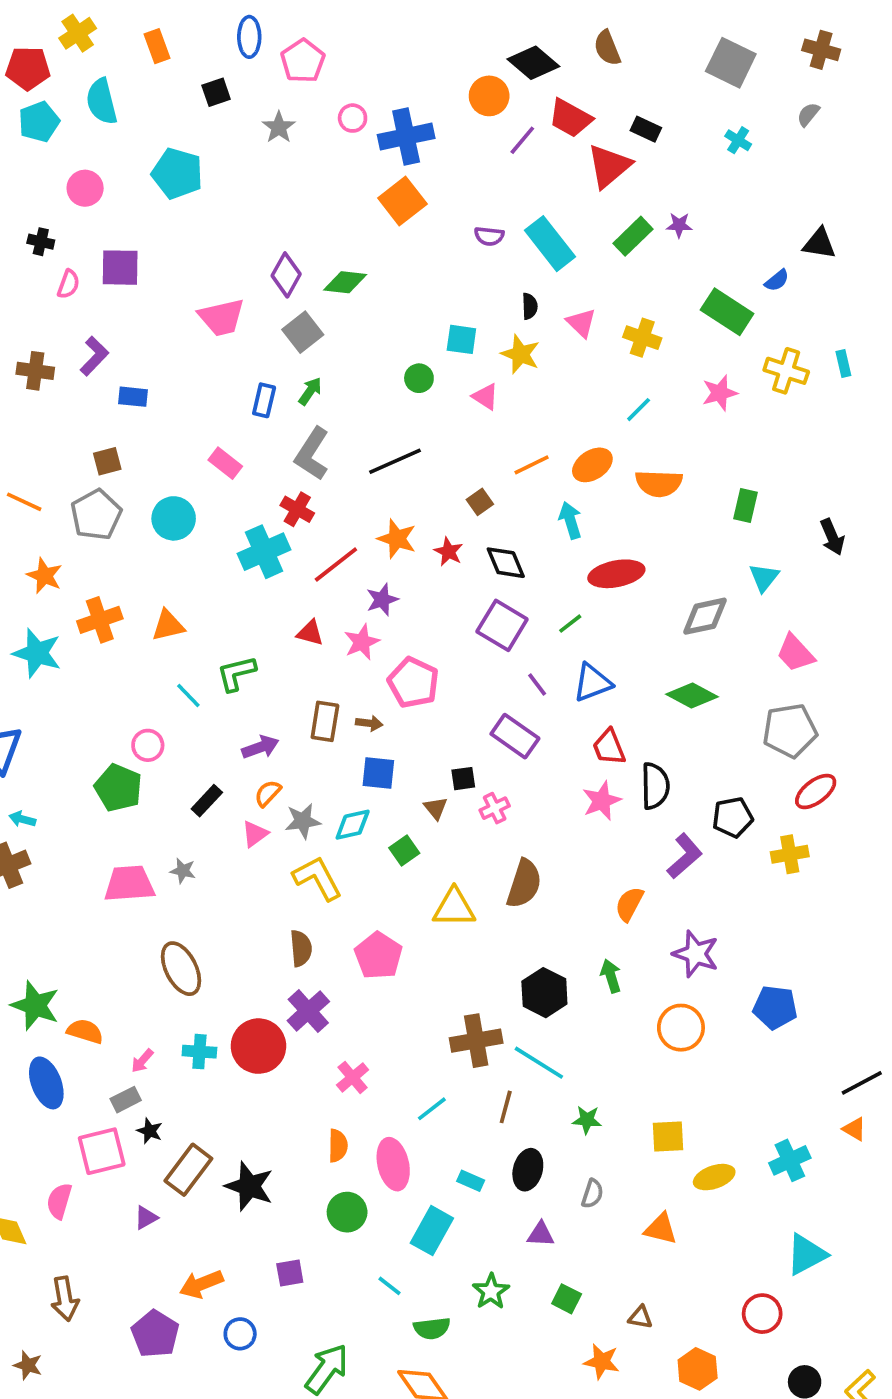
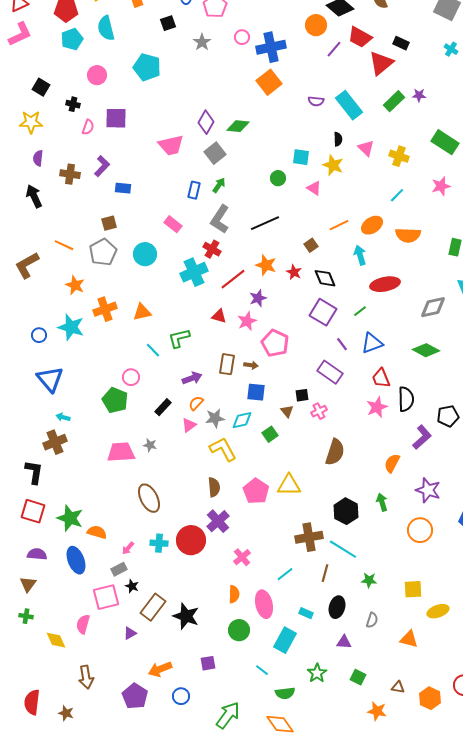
yellow triangle: (454, 908) -> (289, 485), moved
orange hexagon: (698, 1369) -> (430, 698), moved

